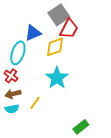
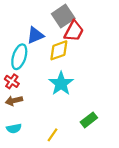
yellow line: (35, 103) -> (52, 135), moved
cyan semicircle: (12, 109) -> (14, 128), moved
green rectangle: (81, 127) -> (89, 120), moved

